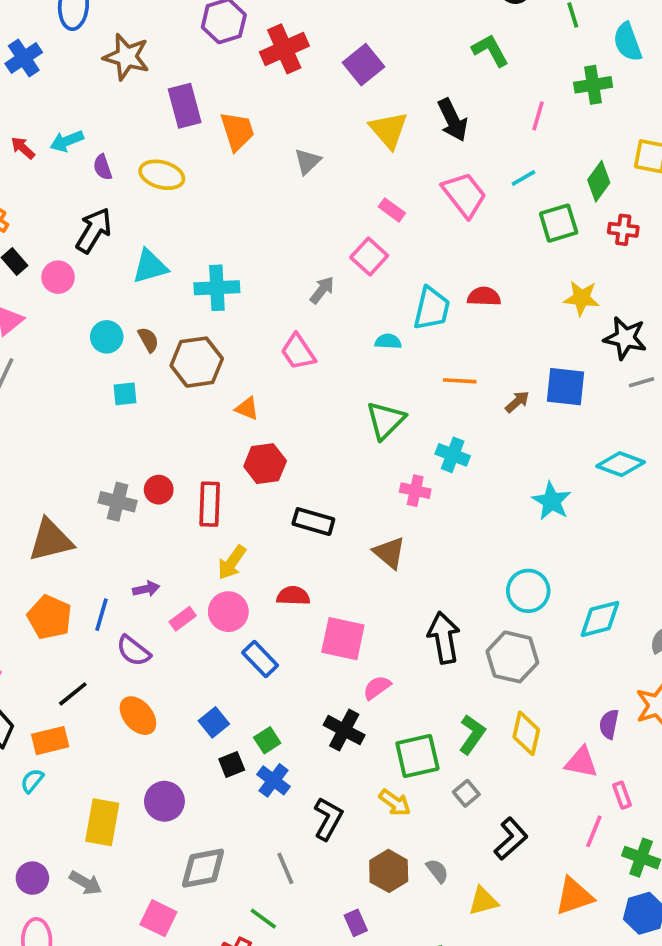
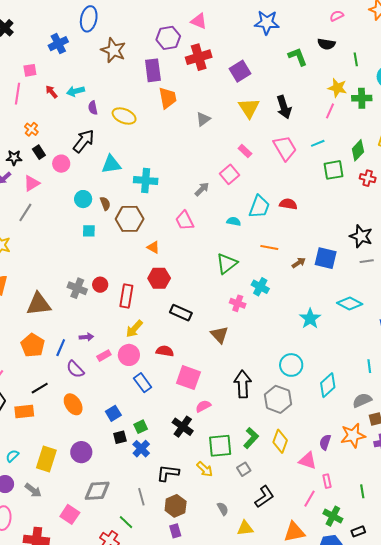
green L-shape: (490, 50) -> (298, 57), moved
purple rectangle: (185, 106) -> (153, 70), moved
yellow star: (582, 298) -> (337, 88), moved
cyan diamond: (600, 619) -> (328, 385), turned -35
cyan semicircle: (32, 781) -> (12, 456), moved
black L-shape: (328, 819) -> (168, 473), turned -120
brown hexagon: (389, 871) -> (176, 506), moved

